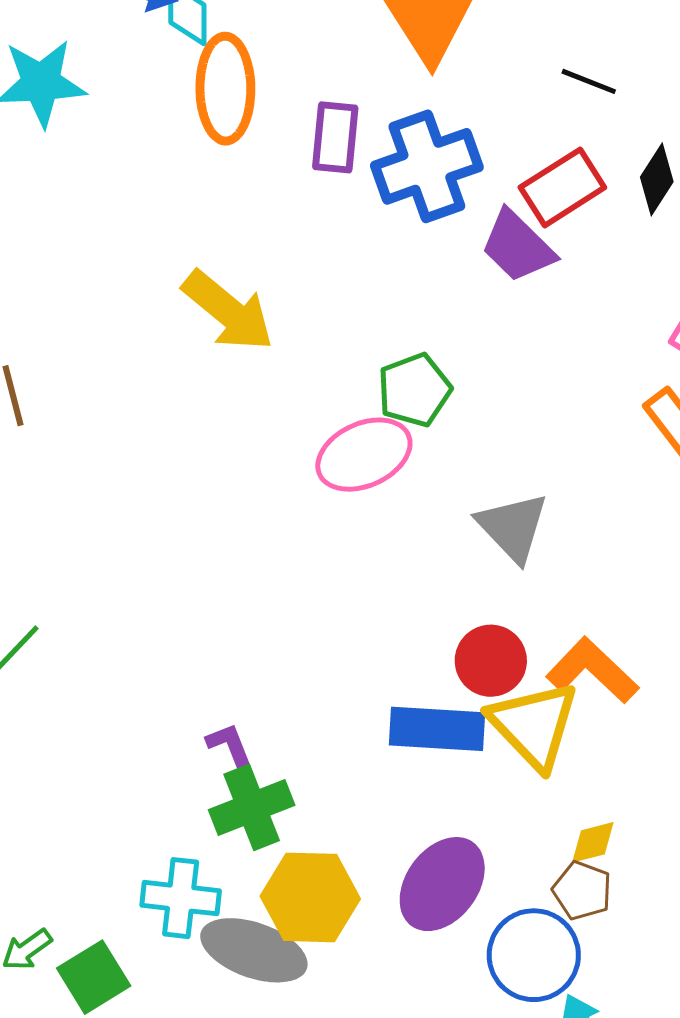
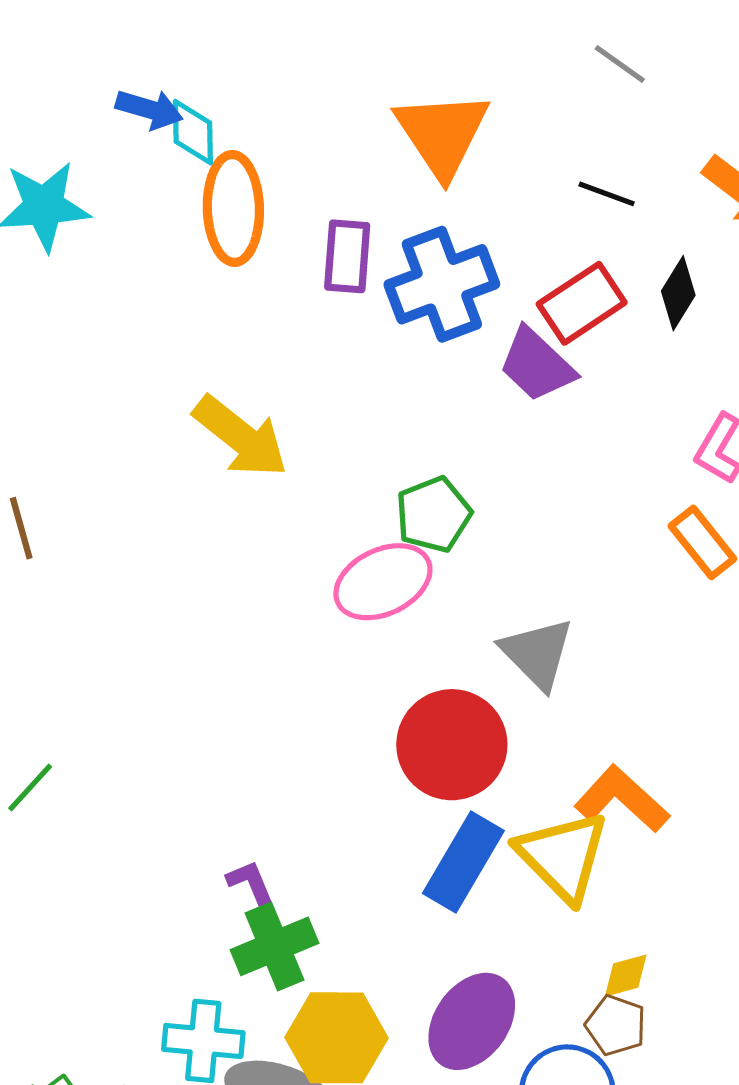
red circle: (491, 661) -> (452, 745), moved, size x1.5
blue rectangle: (437, 729) -> (463, 862), turned -62

